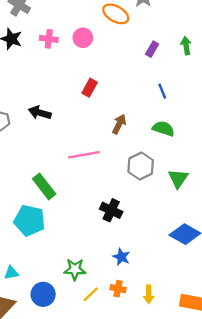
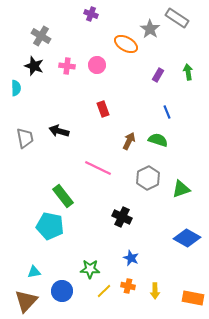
red rectangle: (90, 88) -> (103, 109), turned -49
green semicircle: (163, 129) -> (158, 140), moved
pink line: (84, 155) -> (98, 168), turned 36
green triangle: (178, 179) -> (181, 189), turned 36

